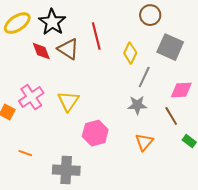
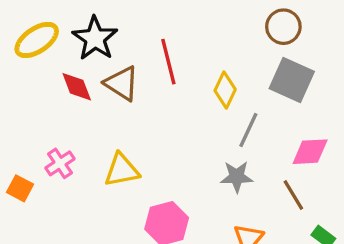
brown circle: (150, 15) -> (283, 27), moved
pink cross: (31, 97) -> (60, 163), size x0.7
yellow triangle: (68, 101) -> (122, 170), turned 45

